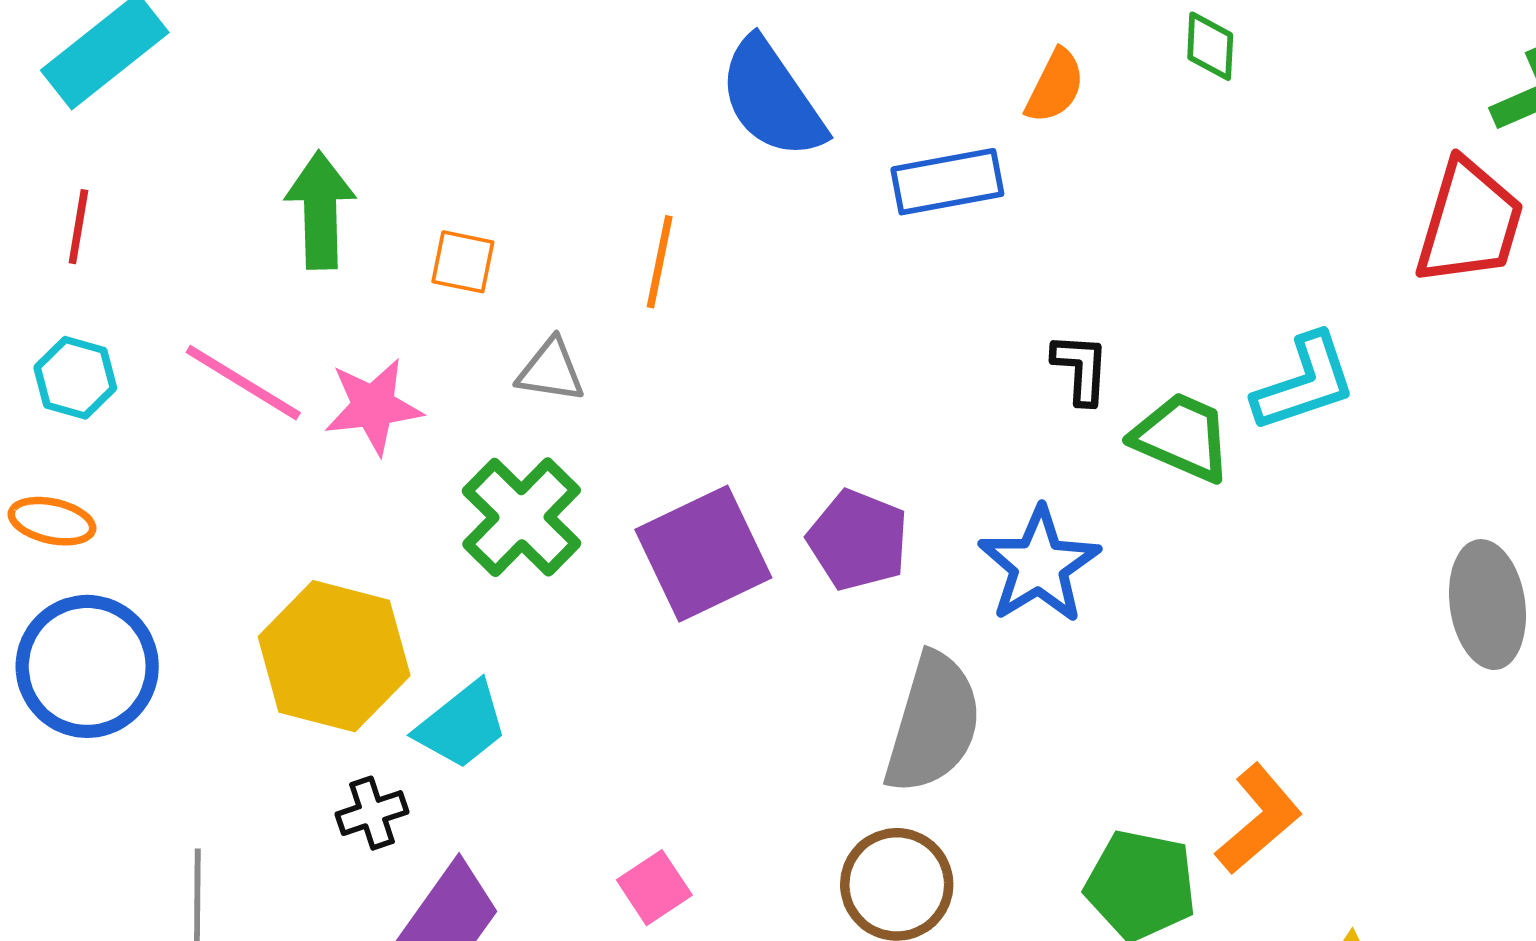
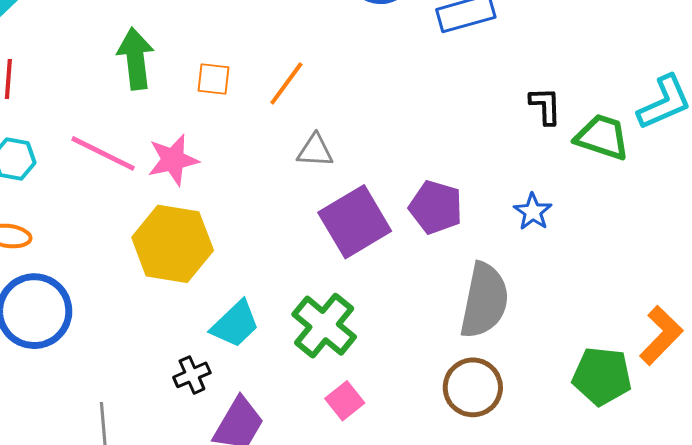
orange line: (660, 262) -> (286, 83), moved, turned 30
gray triangle: (551, 371) -> (315, 151), moved
green cross: (522, 517) -> (324, 326), moved
blue star: (1039, 565) -> (533, 212), size x0.6
yellow hexagon: (334, 656) -> (173, 244), moved

